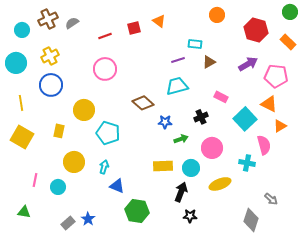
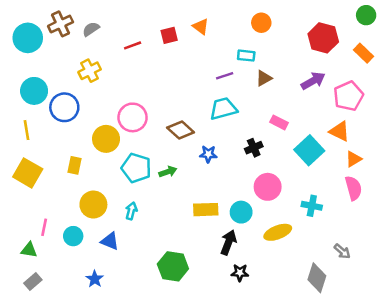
orange circle: (217, 15) -> (261, 23), moved
cyan circle: (22, 30) -> (28, 38), size x1.5
yellow cross: (50, 56) -> (90, 71), moved
cyan circle: (16, 63) -> (34, 91), moved
pink circle: (105, 69) -> (133, 117), moved
pink pentagon: (276, 76) -> (348, 96), turned -30
green arrow: (181, 139) -> (168, 172), moved
pink semicircle: (264, 145) -> (353, 188), moved
blue triangle: (117, 186) -> (110, 241), moved
green triangle: (24, 212) -> (29, 250), moved
blue star: (88, 219) -> (95, 279), moved
gray rectangle: (68, 223) -> (33, 282), moved

